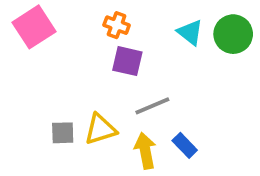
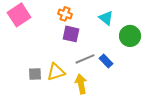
green circle: (233, 34) -> (130, 36), moved
blue rectangle: (185, 145) -> (106, 61), moved

